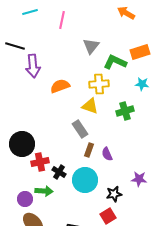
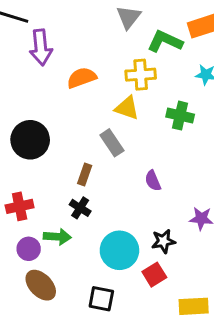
green cross: (125, 111) -> (180, 116), turned 30
black circle: (22, 144) -> (30, 140), moved
brown rectangle: (89, 150) -> (85, 175), moved
red cross: (40, 162) -> (20, 206), moved
cyan circle: (85, 180) -> (119, 250), moved

